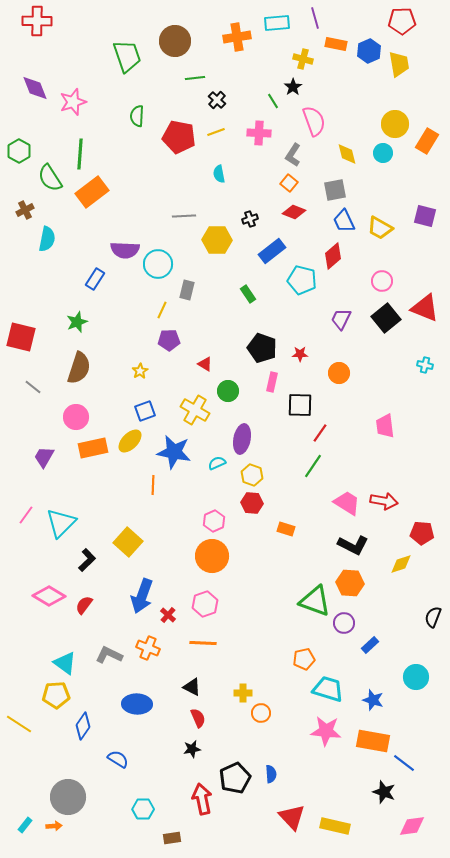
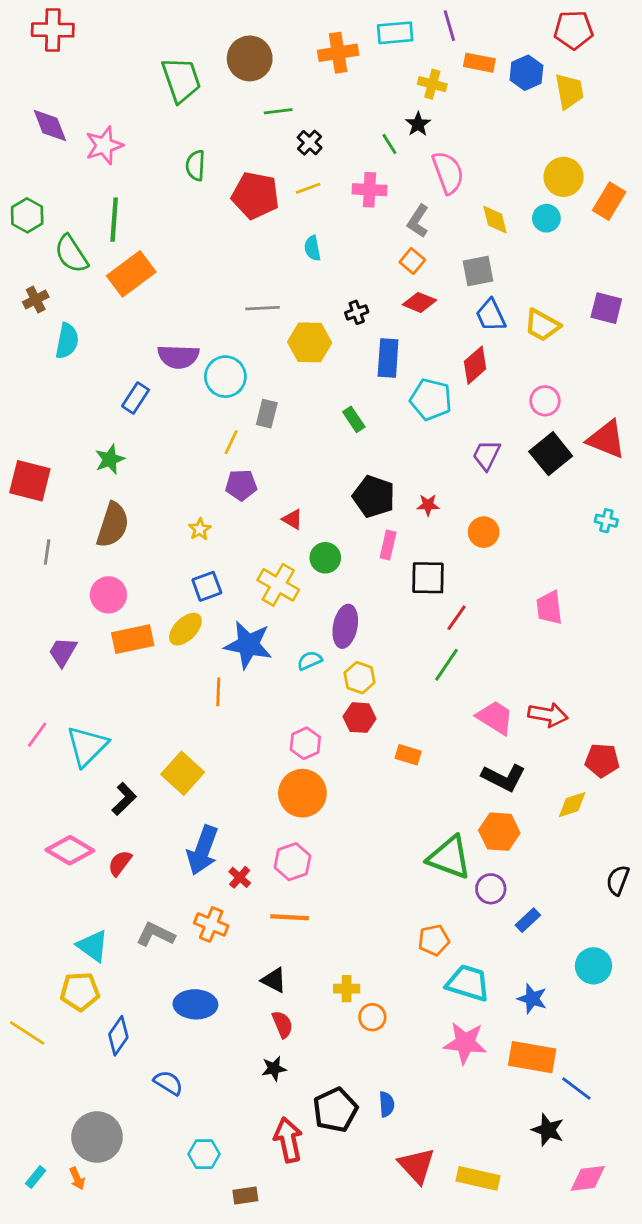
blue rectangle: (272, 251) -> (388, 358), turned -48
gray line: (33, 387) -> (47, 552), turned 60
orange arrow: (54, 826) -> (77, 1178), turned 70

